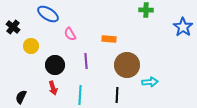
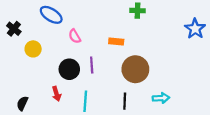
green cross: (146, 10) -> (138, 11), moved
black circle: (55, 65) -> (69, 69), moved
cyan arrow: (150, 82) -> (161, 98), moved

